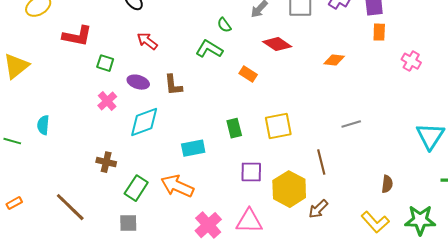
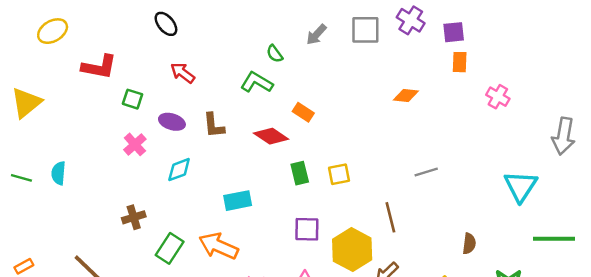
red diamond: (277, 44) -> (271, 136), moved
cyan diamond: (144, 122) -> (179, 170), size x0.7
yellow square: (278, 126) -> (339, 174), size x0.7
green rectangle: (234, 128) -> (300, 173), moved
green line: (12, 141) -> (21, 178), moved
brown cross: (106, 162) -> (134, 217), turned -30

